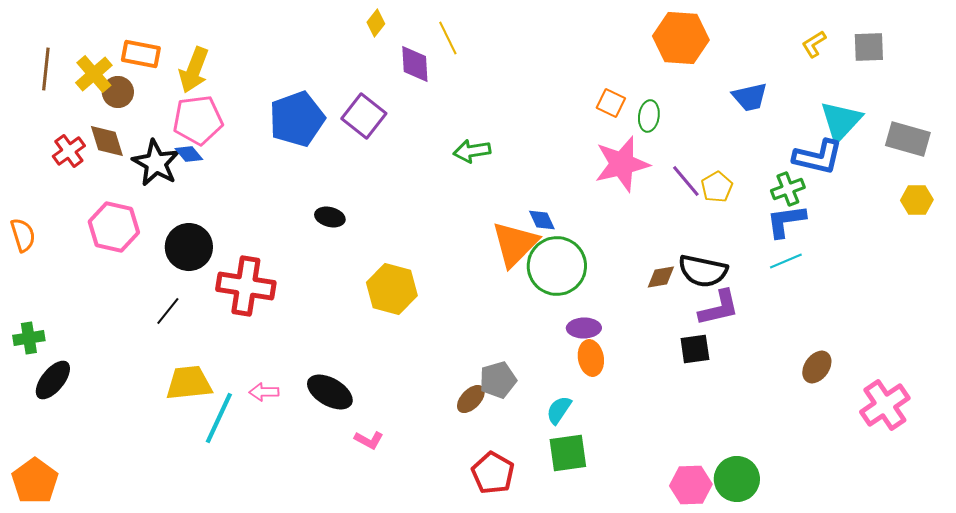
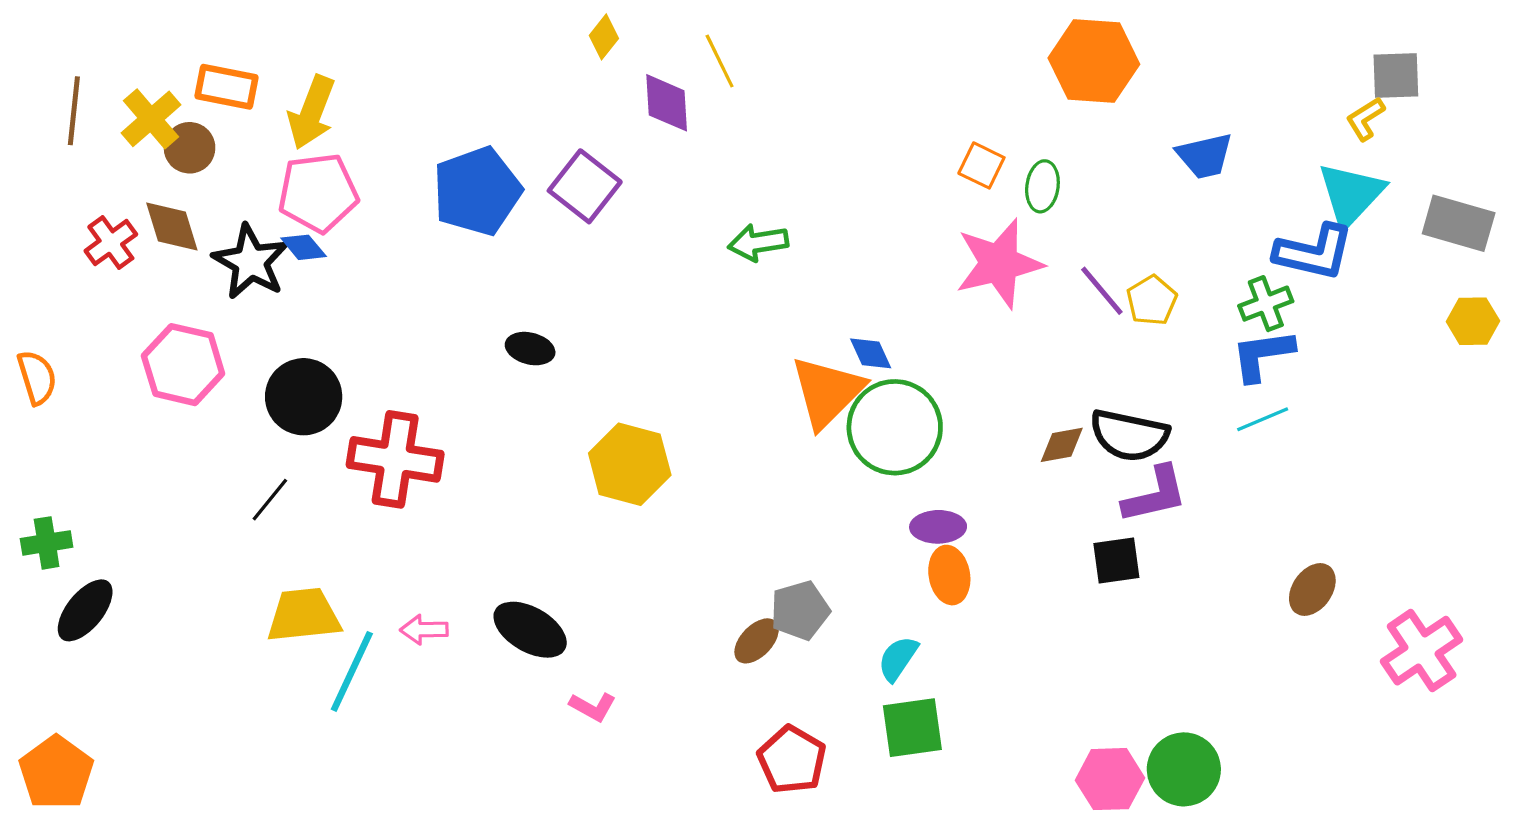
yellow L-shape: (814, 44) -> (1365, 119), moved

